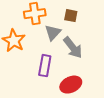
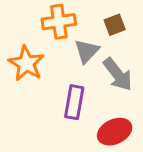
brown square: (71, 16) -> (115, 25), turned -32

